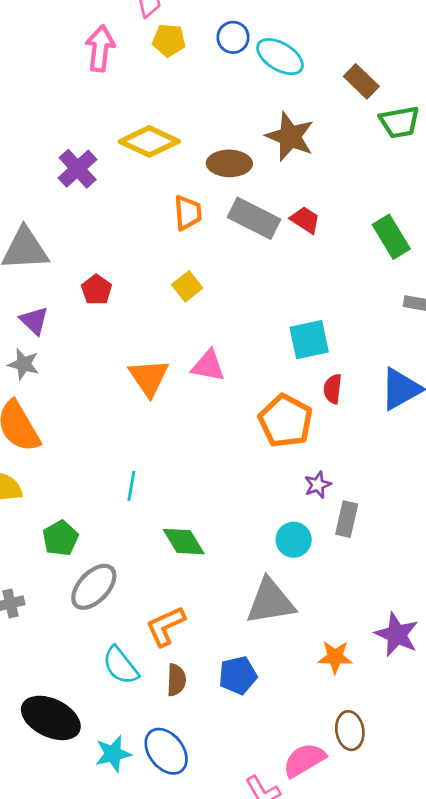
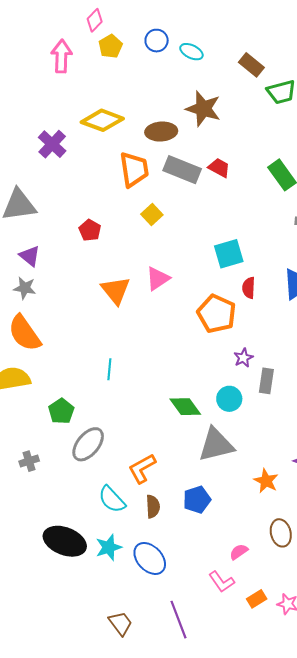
yellow pentagon: (169, 40) -> (110, 46), turned -30
cyan ellipse: (280, 57) -> (191, 52), size x0.7
orange trapezoid: (188, 213) -> (134, 169), size x1.4
yellow square: (187, 286) -> (152, 214), moved
red pentagon: (97, 290) -> (90, 230), moved
pink triangle: (208, 366) -> (158, 279), turned -40
green diamond: (184, 542) -> (185, 407), moved
orange star: (335, 657) -> (266, 481), turned 30
cyan star: (113, 754) -> (109, 547), moved
pink semicircle: (304, 760) -> (239, 552), moved, size x0.6

